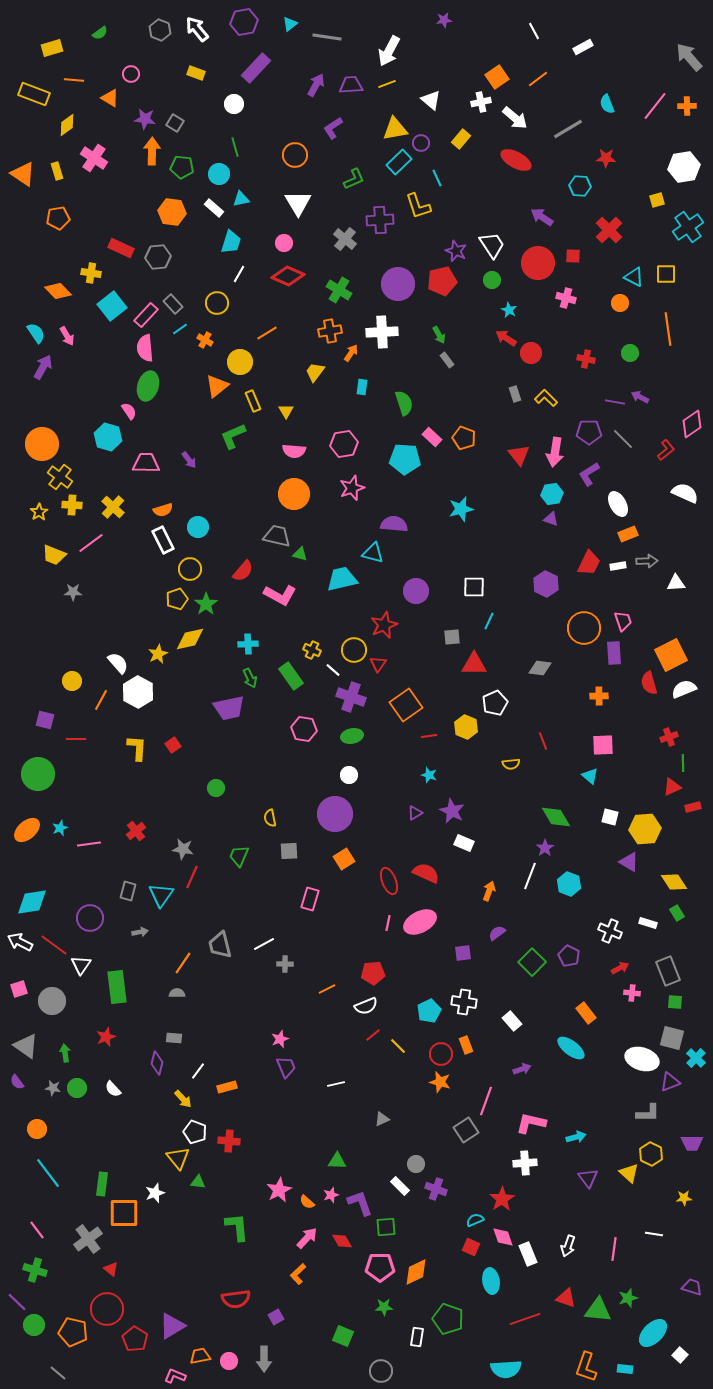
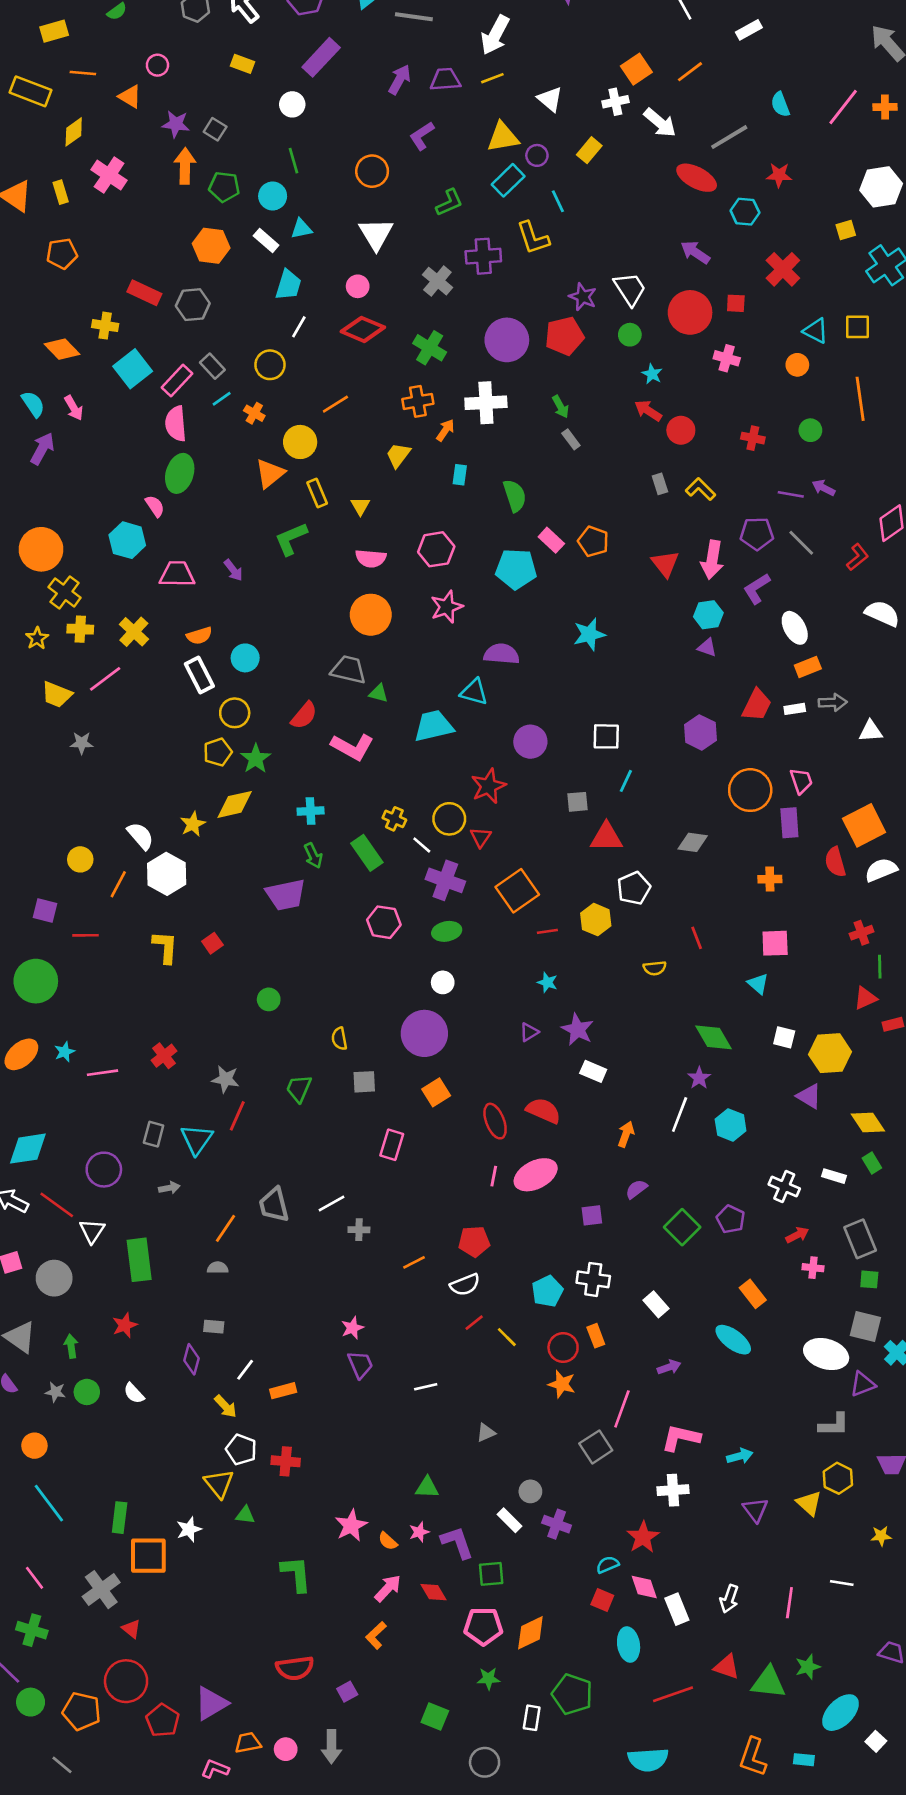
red ellipse: (516, 160) -> (697, 178), moved

